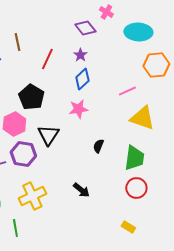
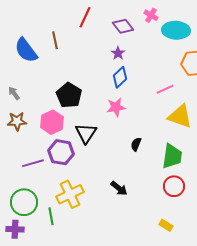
pink cross: (106, 12) -> (151, 15), moved
red line: (47, 59) -> (85, 17), moved
green line: (15, 228) -> (51, 216), moved

